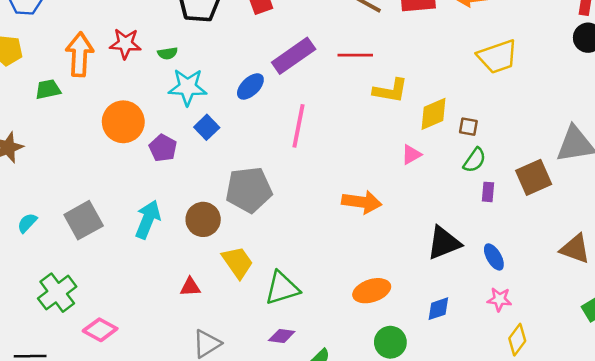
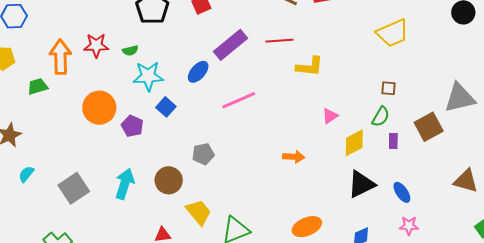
yellow diamond: (434, 114) -> (354, 143), moved
pink line: (298, 126) -> (239, 100), turned 60
brown square: (468, 127) -> (389, 88), moved
gray pentagon: (249, 190) -> (203, 154), size x0.6
orange arrow: (362, 202) -> (294, 157), size x0.7
cyan semicircle: (27, 223) -> (26, 174), moved

